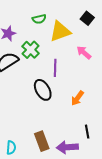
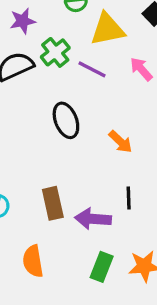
purple line: (55, 68) -> (92, 69), moved, turned -72
orange arrow: (77, 98) -> (121, 142), turned -91

